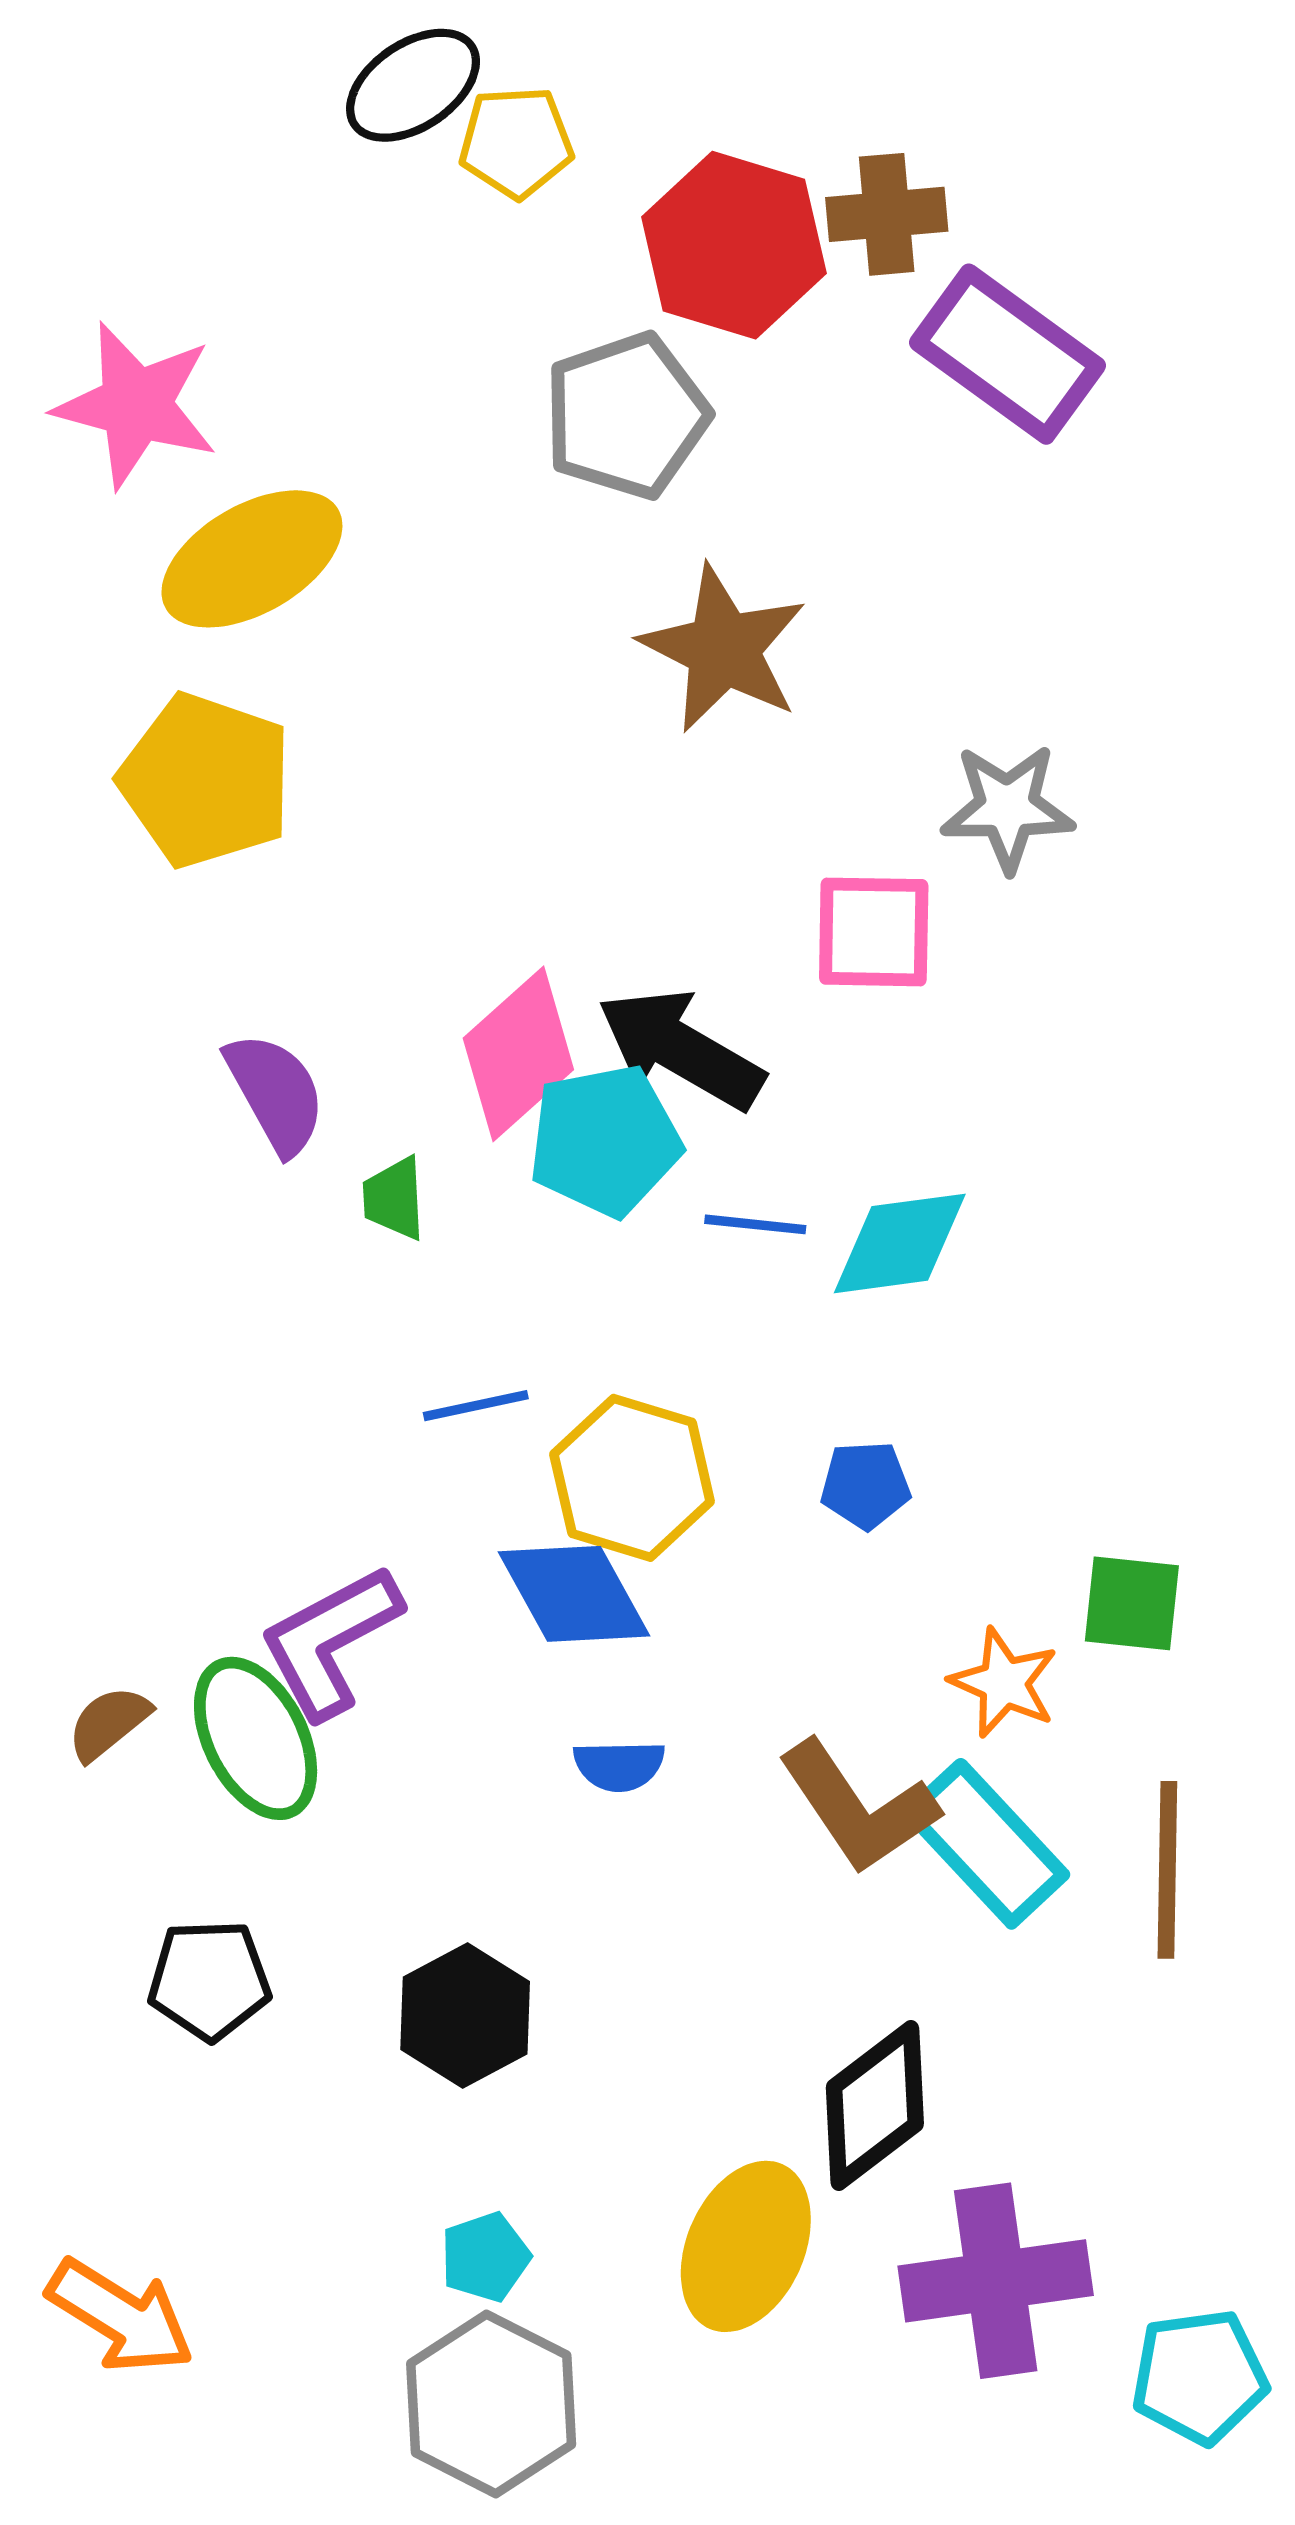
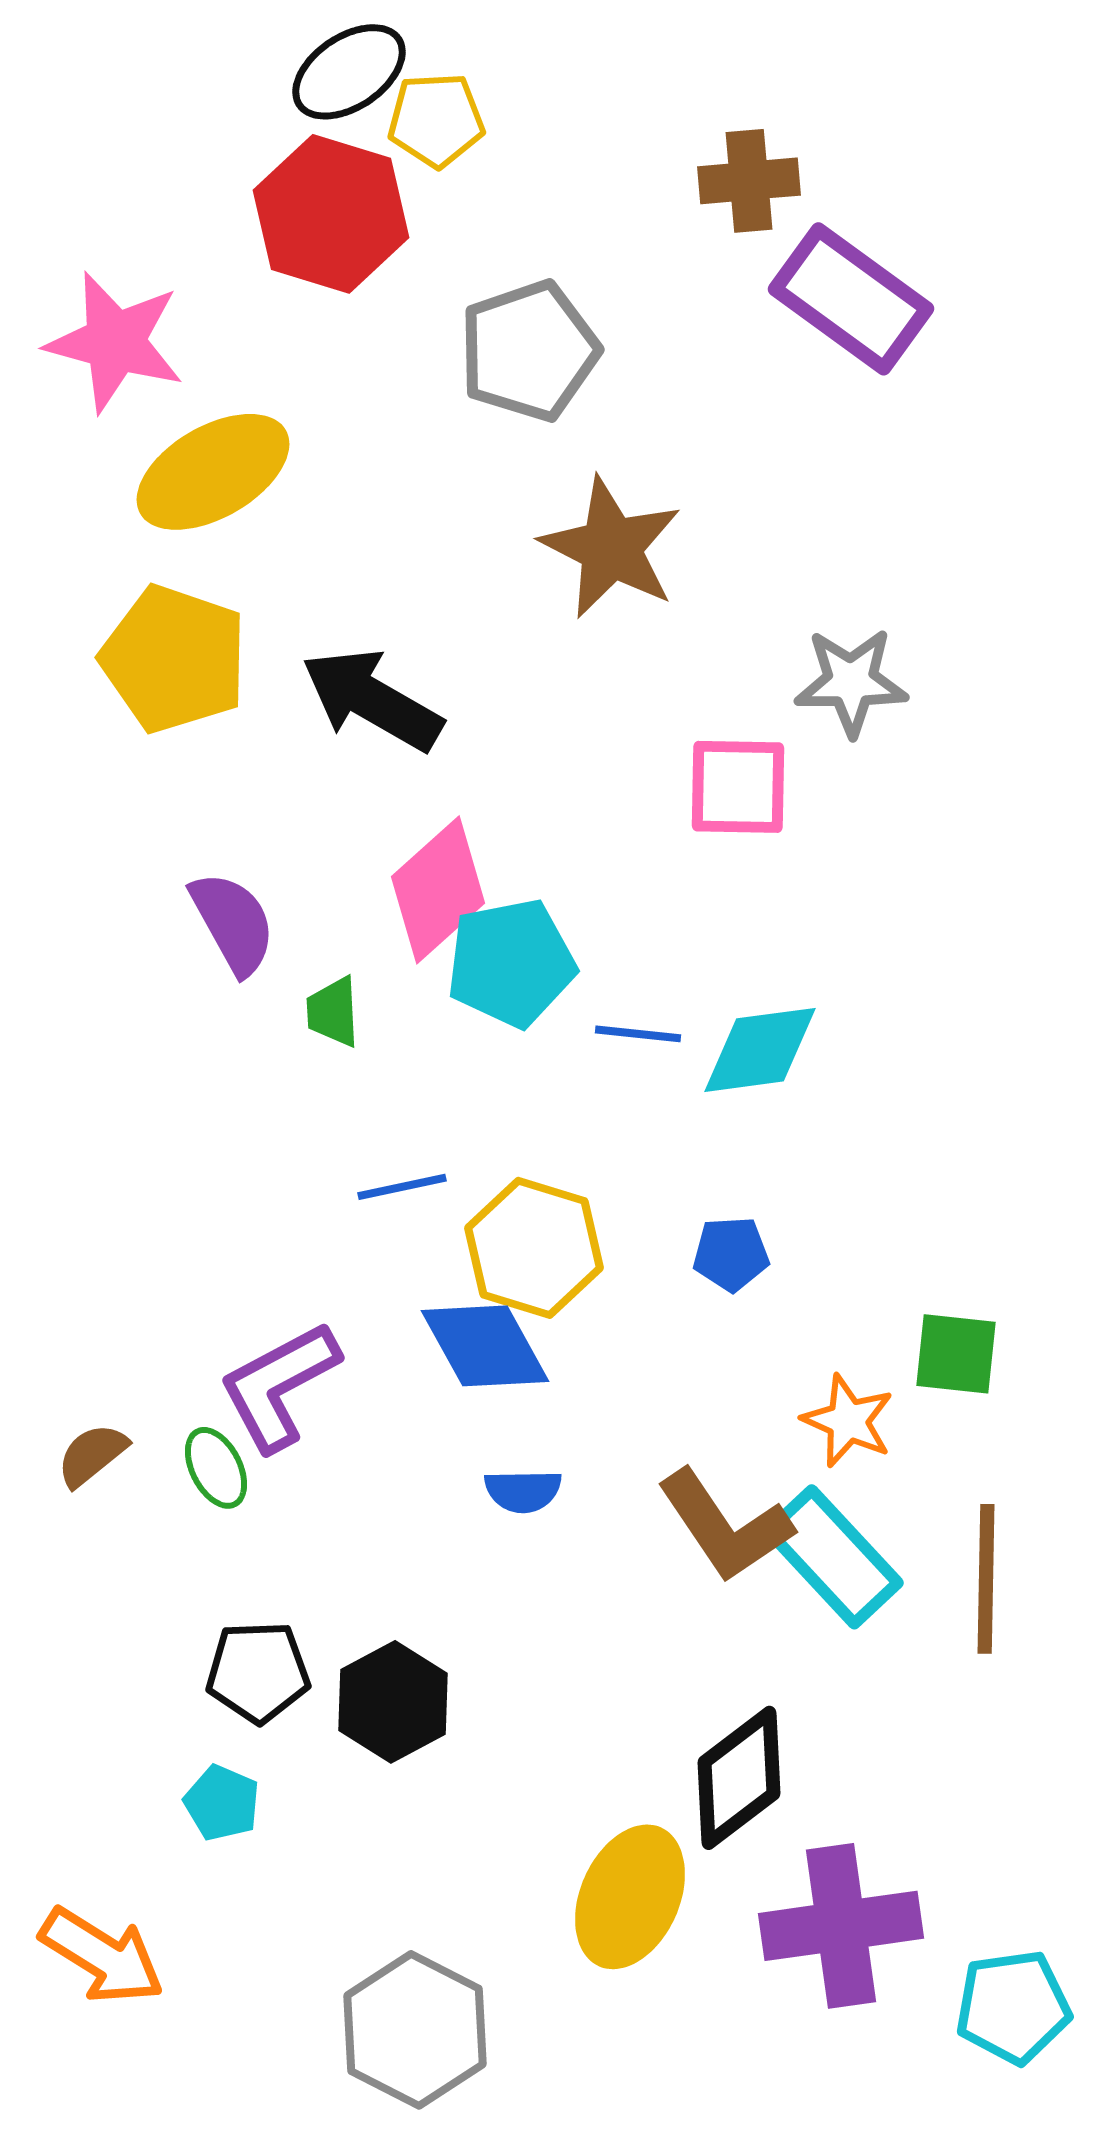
red hexagon: (734, 245) -> (331, 214), moved
black arrow: (681, 1049) -> (372, 700), moved
green ellipse: (256, 1738) -> (216, 1468), size x0.6
black pentagon: (209, 1980) -> (258, 1672), moved
cyan pentagon: (485, 2257) -> (222, 1803), moved, turned -30

